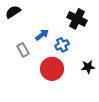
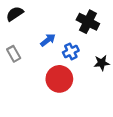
gray rectangle: (23, 50) -> (14, 54), moved
black star: (88, 67) -> (102, 63), moved

